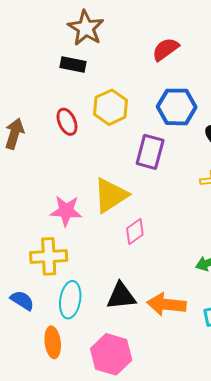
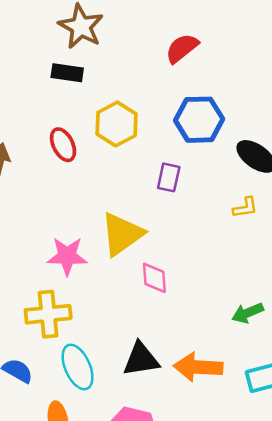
purple rectangle: (150, 152) -> (169, 177), size x0.7
pink diamond: (135, 231) -> (154, 278), turned -56
cyan ellipse: (70, 300) -> (78, 367), turned -30

